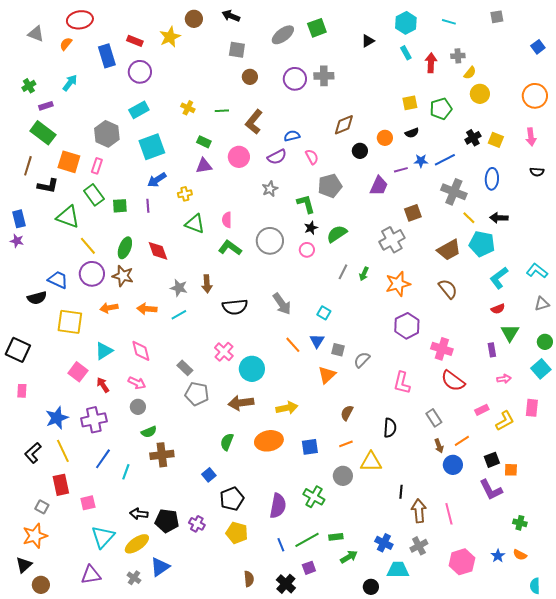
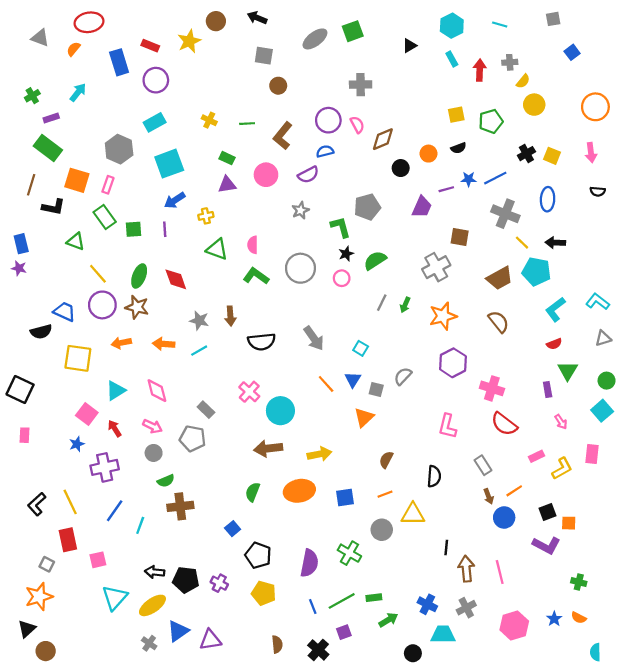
blue square: (538, 47) -> (572, 52), moved
purple circle: (295, 79) -> (328, 120), moved
pink semicircle: (312, 157) -> (357, 125), moved
brown square: (413, 213) -> (460, 237), turned 30
green triangle: (68, 217) -> (76, 241), size x0.7
gray semicircle: (362, 360) -> (403, 376), moved
pink arrow: (504, 379) -> (561, 422), turned 64
gray pentagon: (197, 394) -> (193, 438), moved
blue star: (57, 418) -> (77, 444), moved, size x0.6
purple L-shape: (491, 490) -> (546, 545), turned -35
black pentagon: (232, 499) -> (258, 555), turned -30
purple triangle: (91, 575) -> (210, 640), moved

